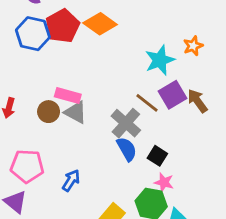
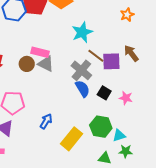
cyan star: (160, 60) -> (82, 32), moved
purple square: (172, 95) -> (111, 61), moved, turned 30
blue arrow: (71, 180) -> (46, 121), moved
pink star: (164, 182) -> (126, 98), moved

